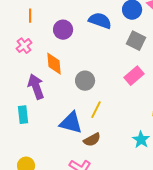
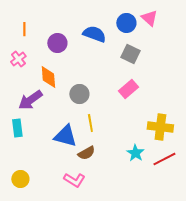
purple arrow: (36, 87) -> (30, 100), turned -105
yellow line: (96, 110) -> (90, 123), turned -36

